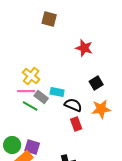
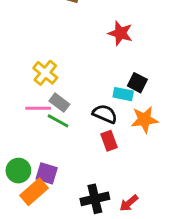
black square: (96, 83) -> (137, 83), turned -32
pink line: (26, 91) -> (38, 108), moved
cyan rectangle: (57, 92) -> (123, 94), moved
green line: (30, 106) -> (58, 121), moved

